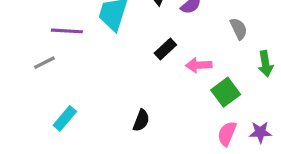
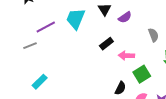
purple line: (67, 31) -> (46, 27), turned -36
black semicircle: (141, 120) -> (120, 88), moved

